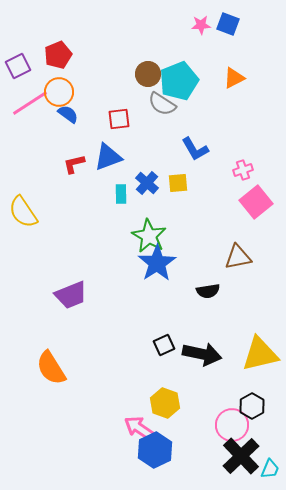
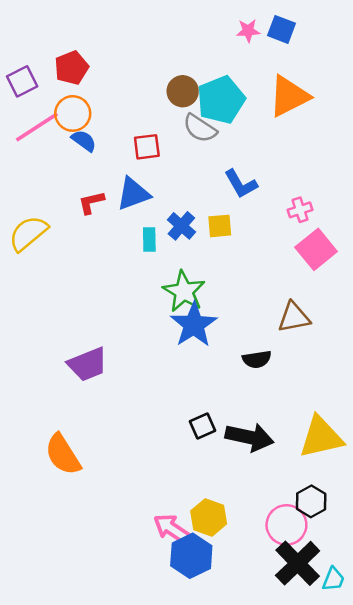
orange triangle: (234, 78) -> (289, 96), size x1.6
yellow semicircle: (23, 212) -> (28, 233), moved, turned 84
yellow hexagon: (165, 403) -> (209, 517), moved

